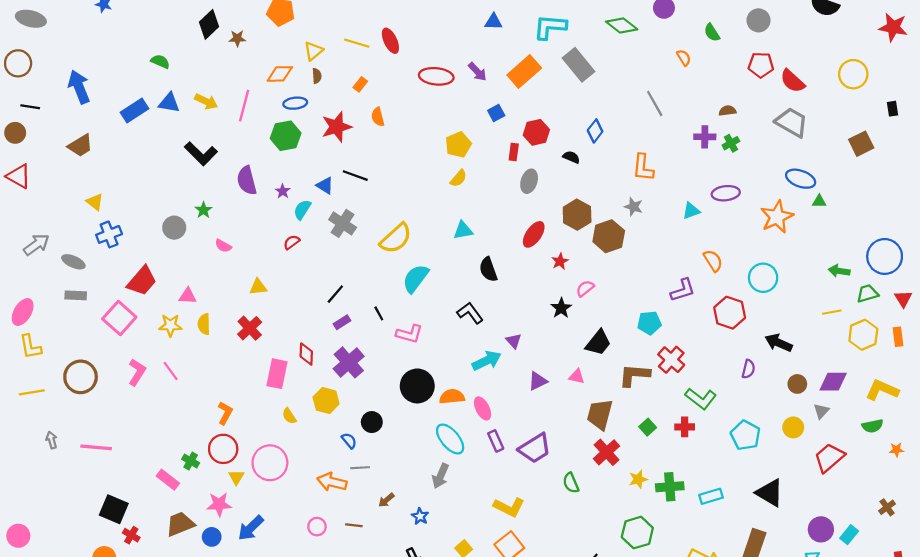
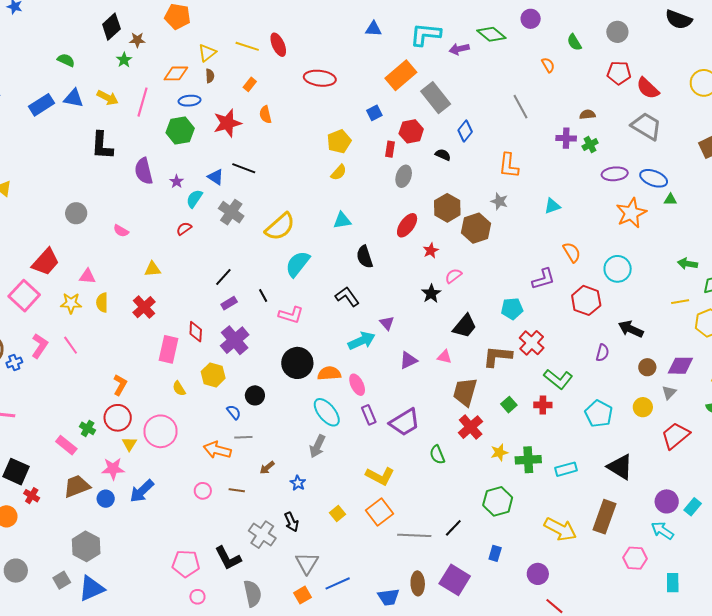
gray rectangle: (578, 65) -> (436, 98), moved
purple arrow: (477, 72) -> (459, 49), moved, turned 120
black L-shape: (201, 154) -> (102, 146), turned 48
purple ellipse: (726, 193) -> (615, 174), moved
green star: (203, 210) -> (124, 60), moved
blue cross: (109, 234) -> (14, 362), moved, size x0.7

